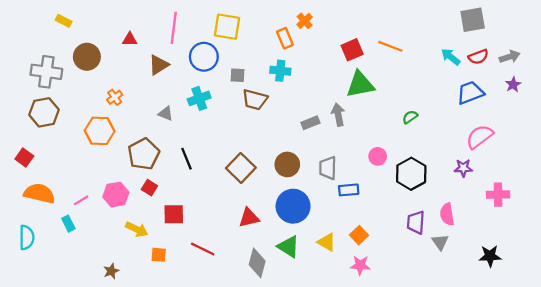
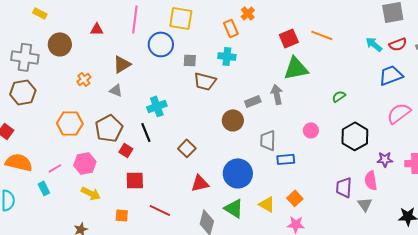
brown triangle: (159, 65) -> (122, 64), moved
cyan cross: (199, 98) -> (157, 106), moved
gray triangle: (166, 114) -> (116, 90), moved
orange hexagon: (100, 131) -> (70, 123), moved
brown circle: (287, 164) -> (233, 120), moved
brown square: (241, 168) -> (187, 148), moved, size x0.7
purple star: (463, 168) -> (385, 159), moved
black hexagon: (411, 174) -> (355, 136), moved
red square: (149, 188) -> (126, 150), moved
yellow arrow: (137, 229) -> (91, 193), moved

